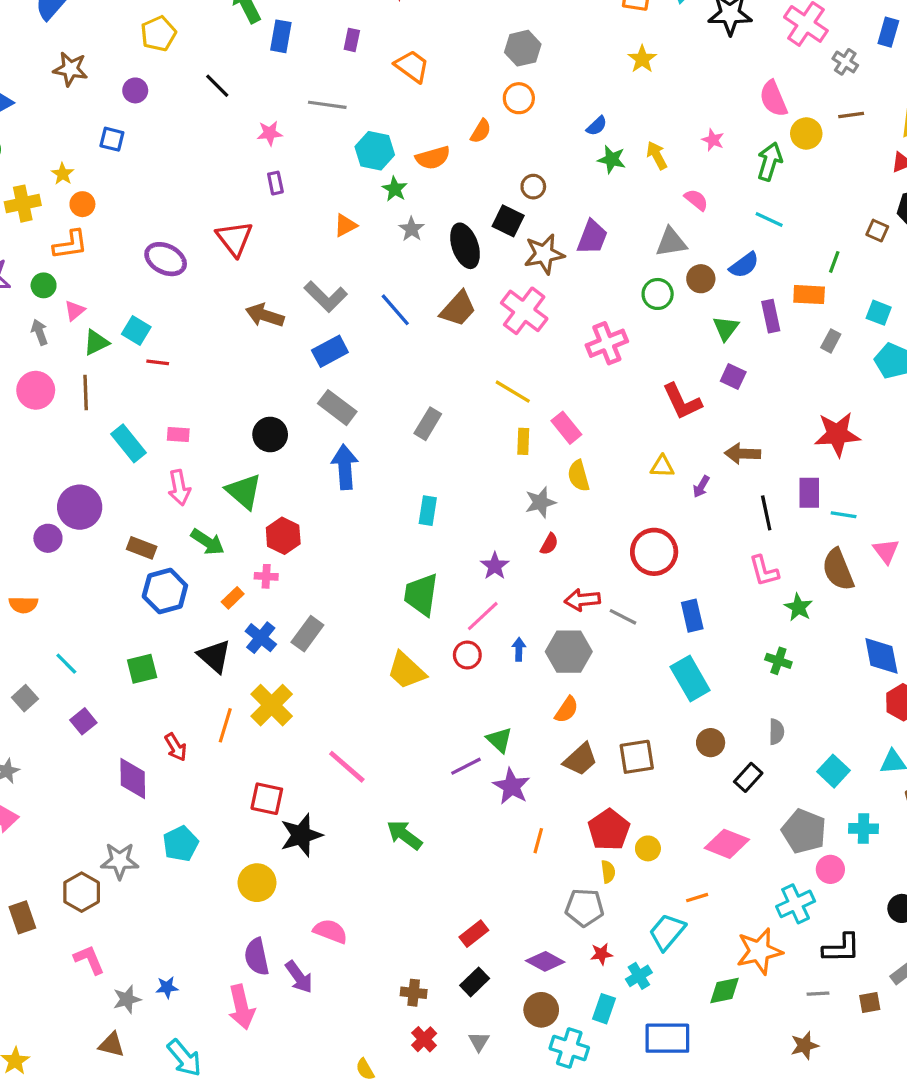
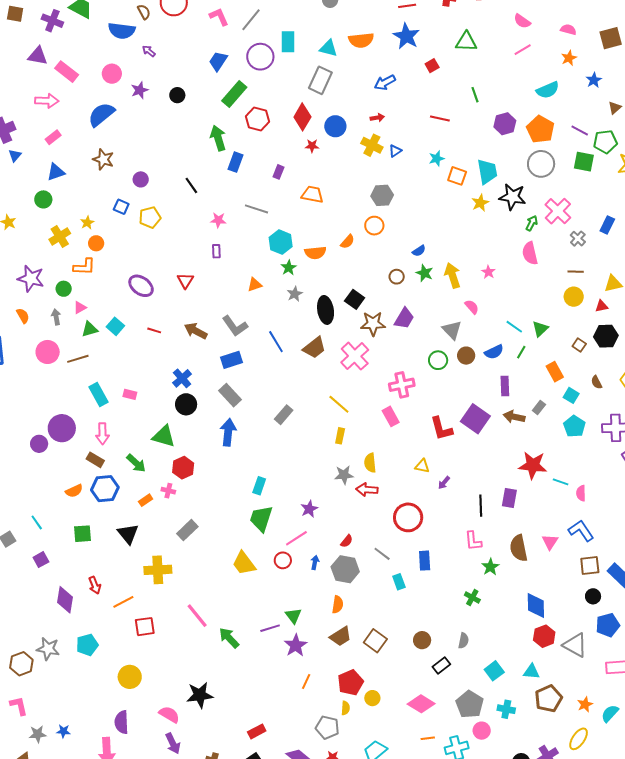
yellow pentagon: (158, 34) -> (150, 217), moved
yellow star: (642, 59) -> (480, 203), moved
orange trapezoid: (412, 66) -> (312, 194), turned -35
yellow circle: (806, 133) -> (574, 297), moved
yellow arrow: (657, 155) -> (452, 275), size x1.4
green arrow: (770, 162) -> (532, 223), moved, size x0.7
brown circle: (533, 187) -> (397, 277), moved
yellow cross: (23, 204) -> (60, 236), turned -30
red triangle: (234, 239) -> (185, 281), size x0.7
gray triangle: (671, 242) -> (452, 330), turned 45
green line: (834, 262) -> (521, 352), moved
orange rectangle: (809, 295) -> (555, 372), moved, turned 48
green triangle: (726, 328) -> (540, 329), moved
red line: (158, 362) -> (154, 330), moved
purple square: (733, 376) -> (475, 419), size x1.8
brown line: (86, 393) -> (78, 359), turned 65
pink rectangle: (566, 428) -> (391, 416), moved
brown arrow: (743, 454) -> (514, 417), moved
pink arrow: (179, 488) -> (102, 434), moved
green triangle: (244, 491) -> (164, 436), turned -35
cyan rectangle: (428, 511) -> (259, 486), moved
cyan line: (844, 515) -> (561, 482), moved
red semicircle: (549, 544) -> (347, 541), moved
red arrow: (582, 600) -> (367, 490), moved
orange semicircle: (23, 605) -> (74, 491), moved, turned -36
blue cross: (261, 638) -> (182, 378), moved
cyan rectangle: (690, 679) -> (399, 582), moved, size x0.6
yellow cross: (272, 705) -> (158, 570), turned 32
orange semicircle: (567, 710) -> (338, 604), turned -36
orange line: (225, 725) -> (123, 602), moved, turned 35
brown square: (637, 757) -> (375, 641), turned 35
red square: (267, 799) -> (145, 627), turned -30
black star: (301, 835) -> (200, 695), moved
green arrow: (404, 835) -> (229, 638), moved
orange line: (697, 898) -> (428, 738), moved
purple arrow: (299, 977) -> (173, 743), moved

